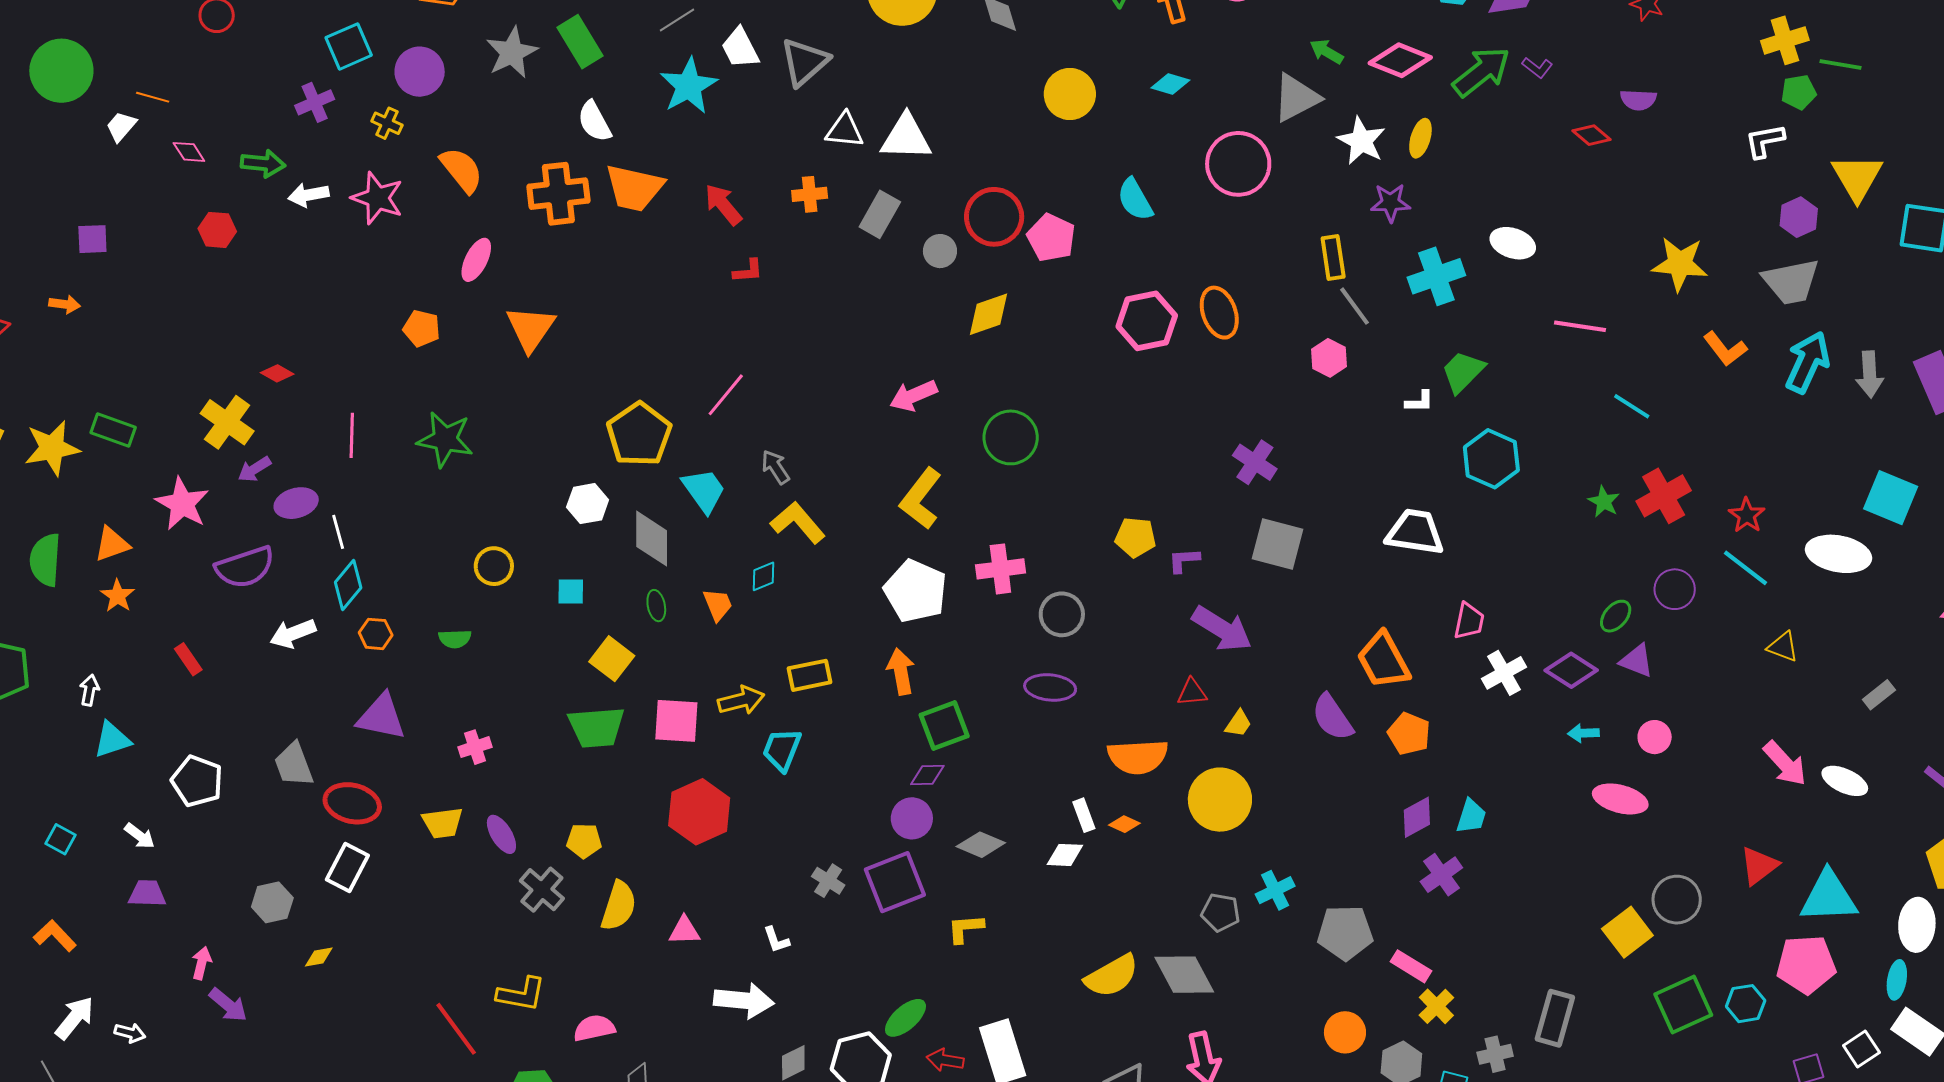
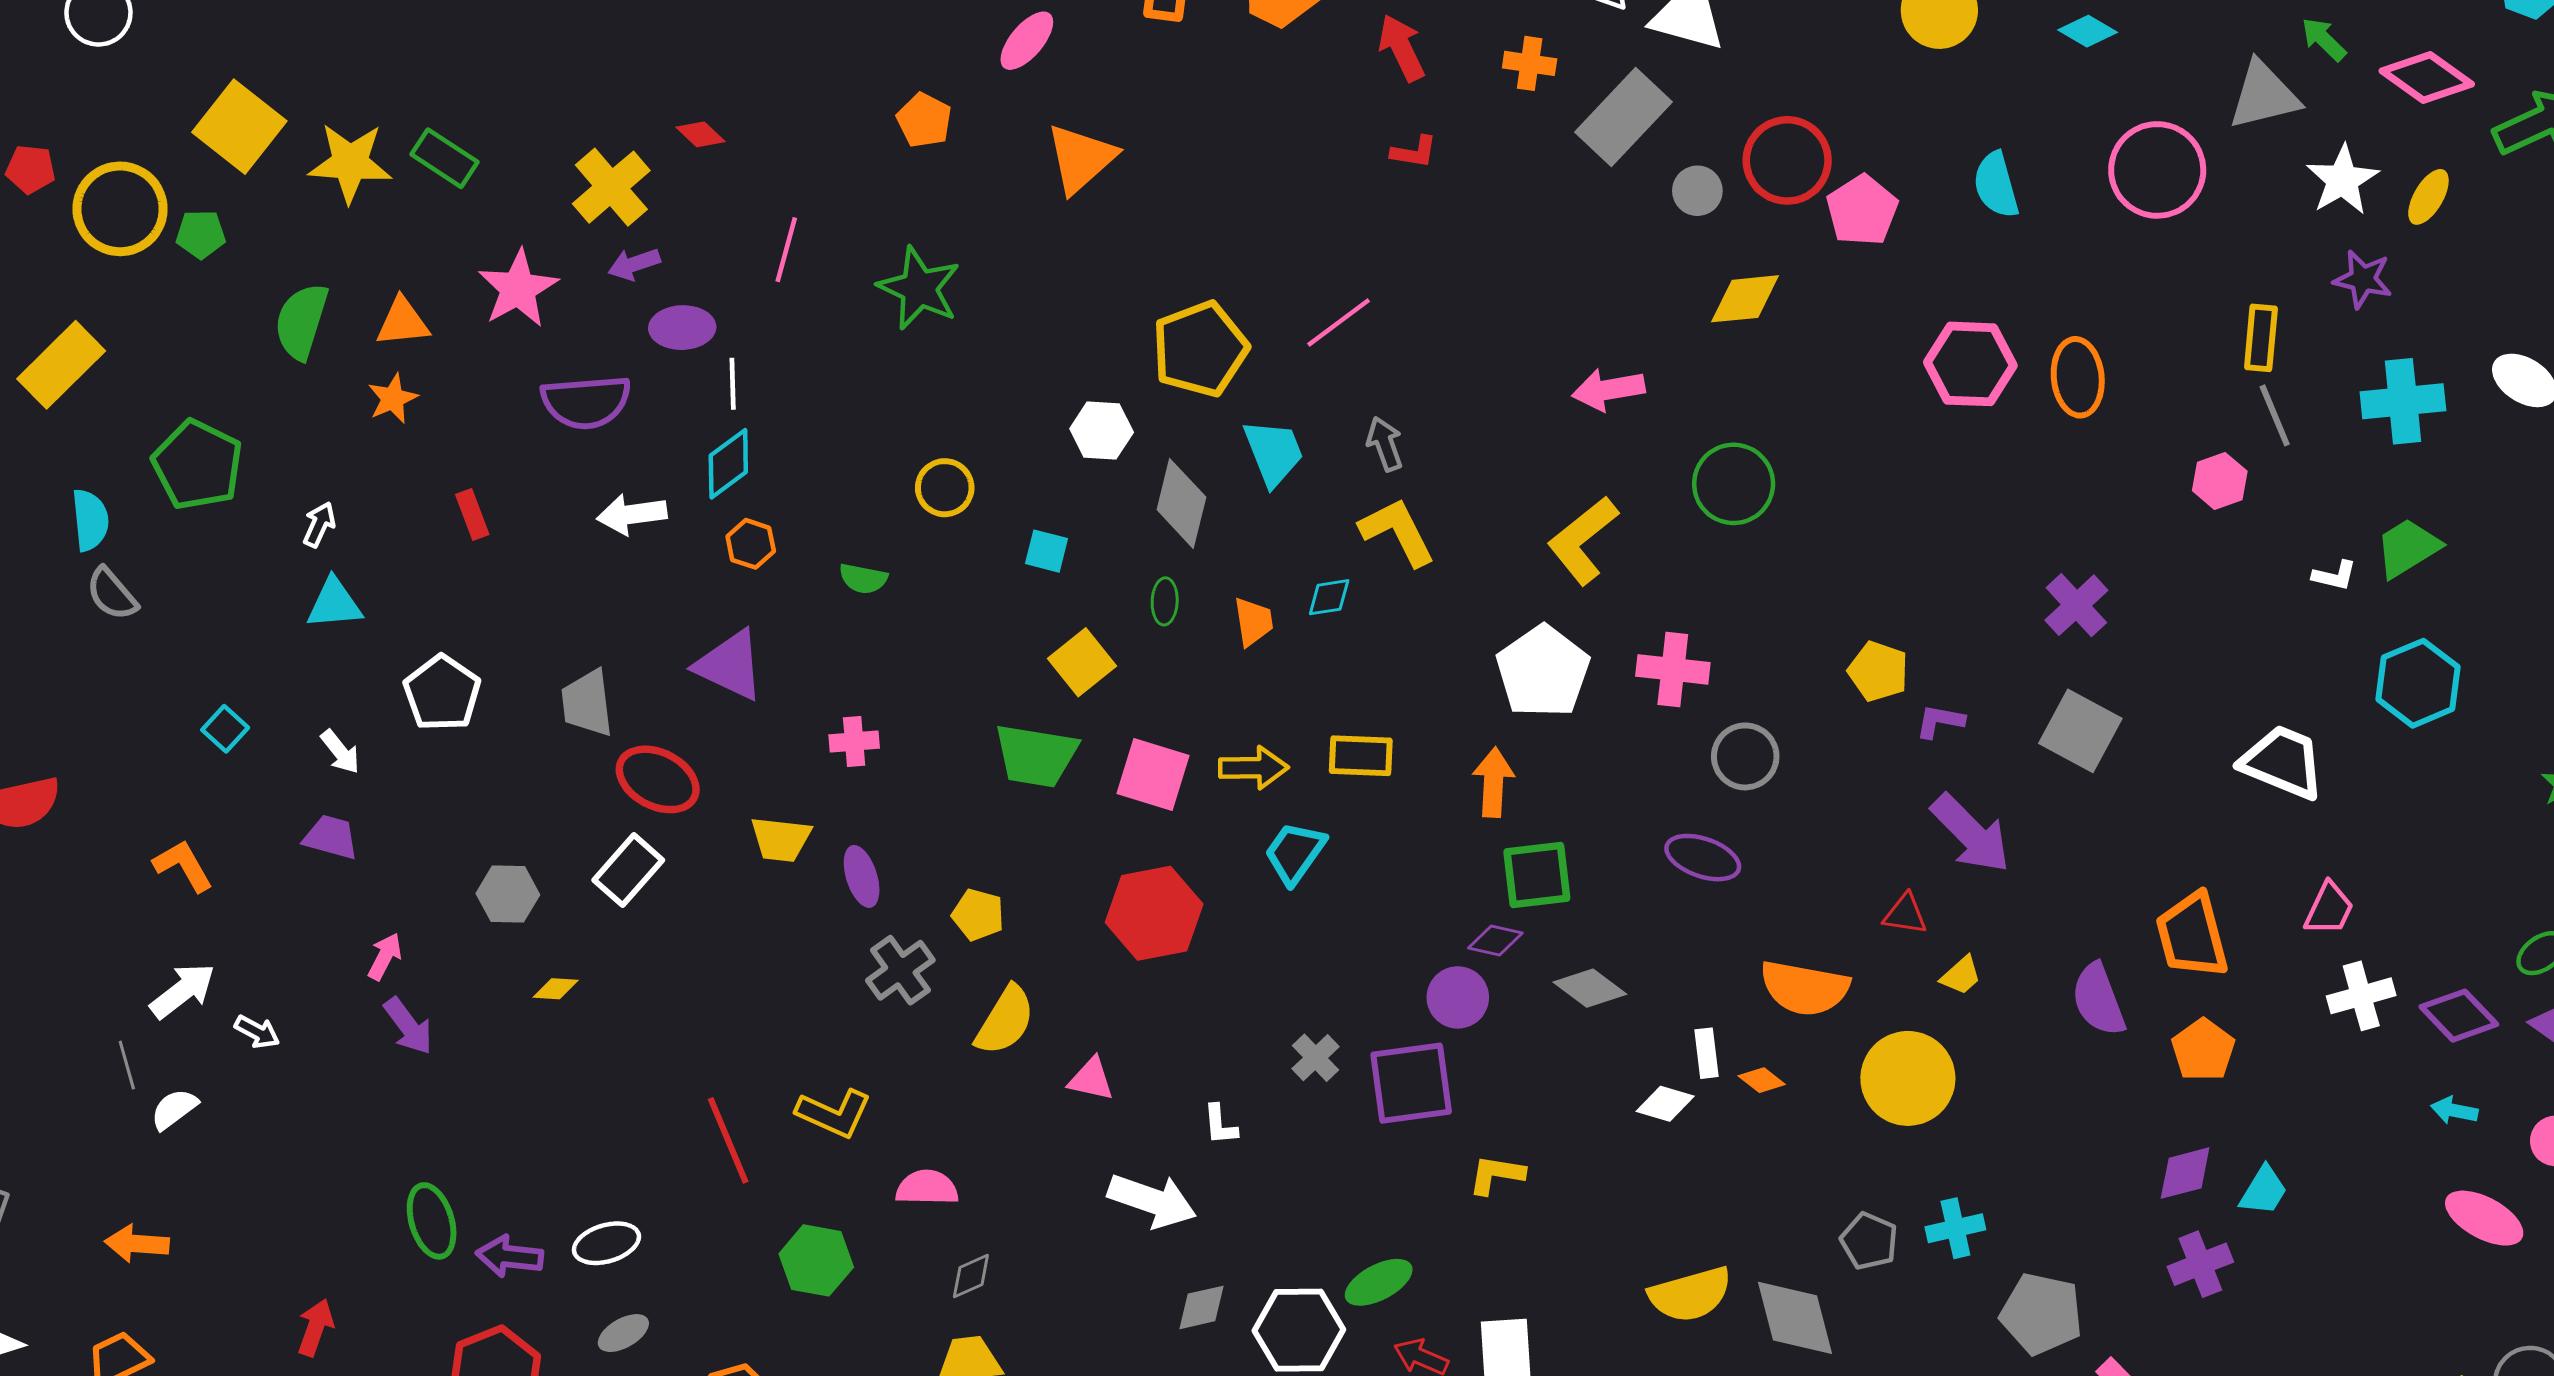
gray rectangle: (880, 214) -> (1624, 117), size x1.4
gray diamond: (981, 845) -> (1590, 988), moved

